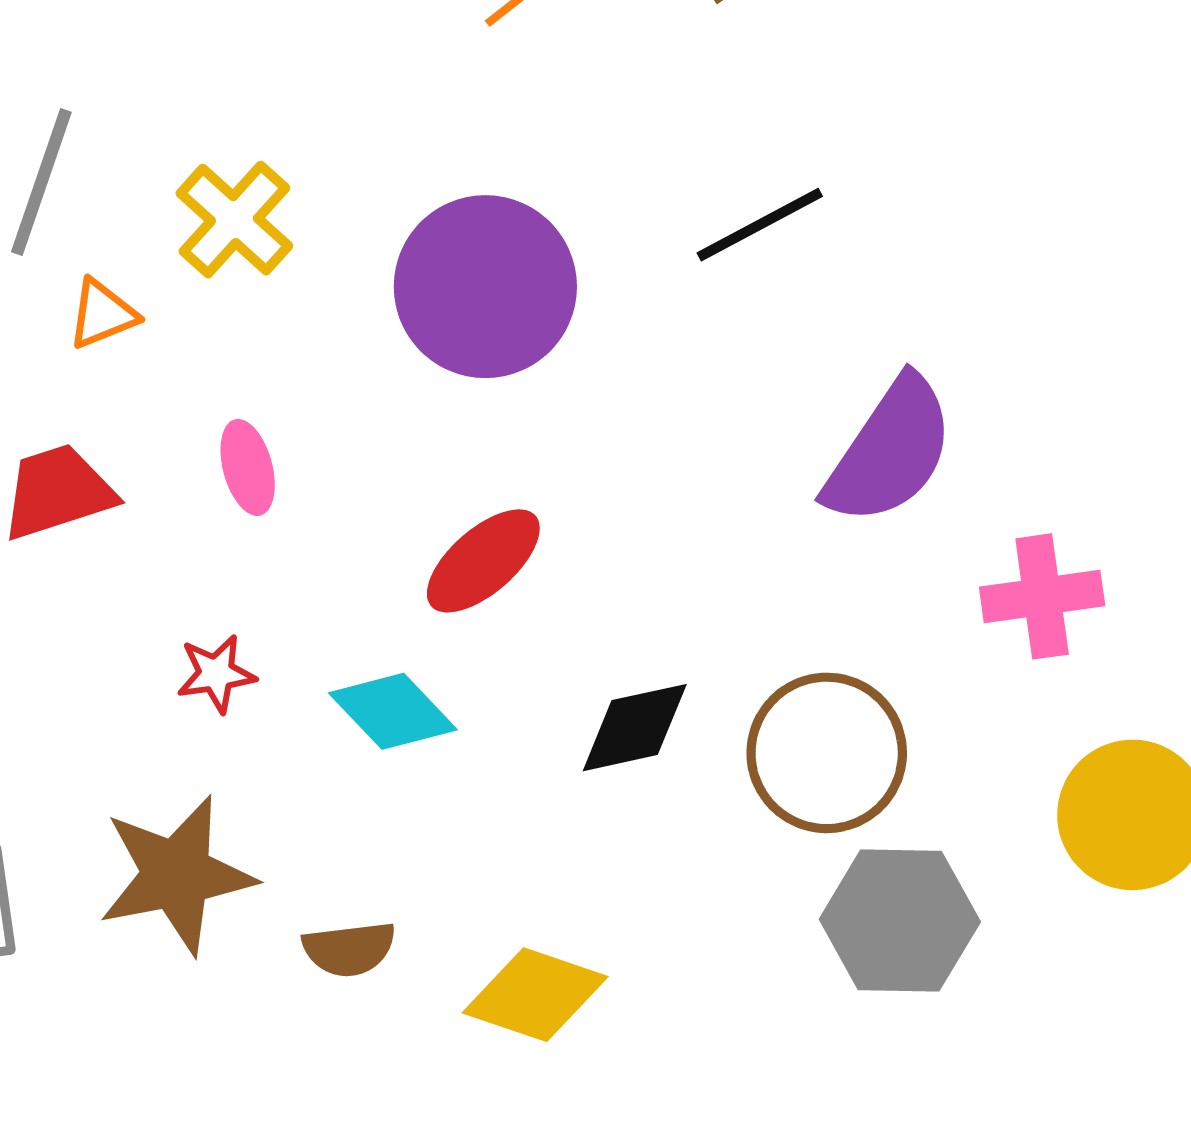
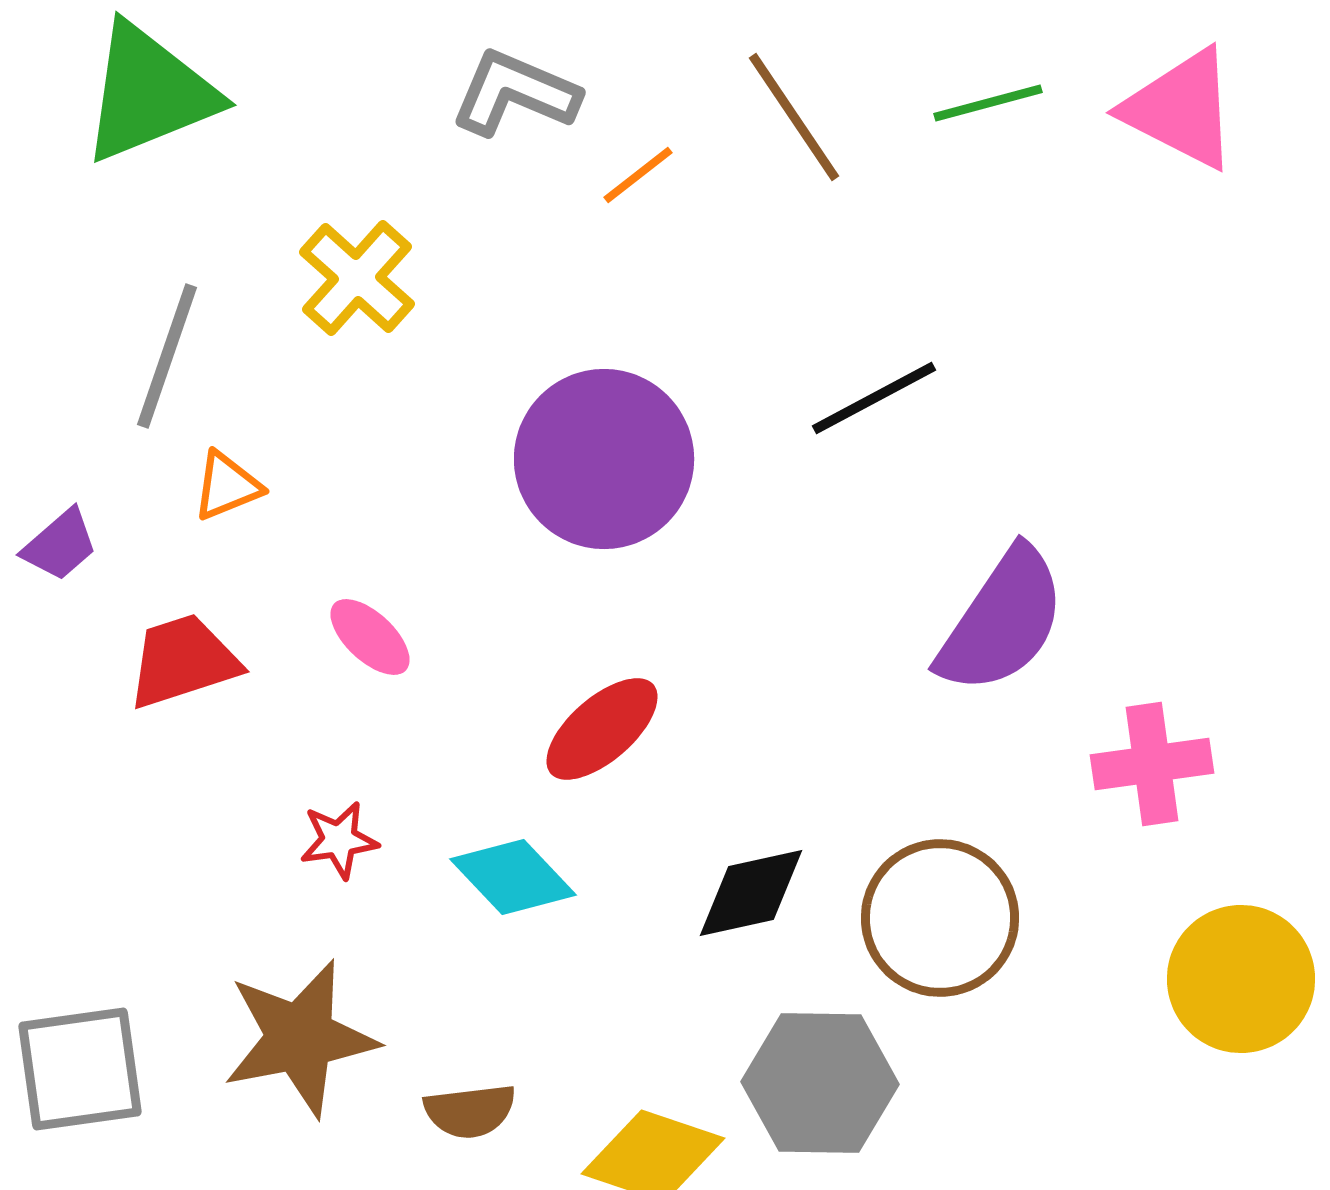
yellow cross: (234, 220) -> (357, 278), moved
pink ellipse: (248, 467) -> (370, 637), turned -32
gray hexagon: (900, 921) -> (820, 1083), moved

